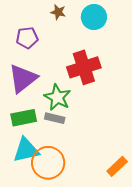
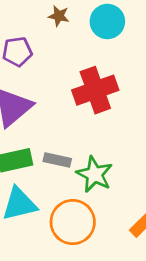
green star: (57, 97) -> (94, 174), moved
orange circle: (48, 163) -> (73, 222), moved

